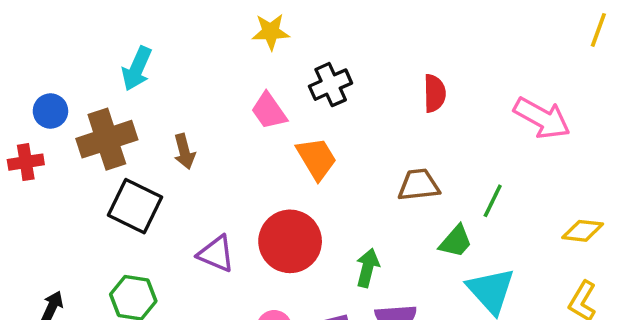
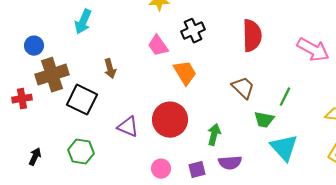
red semicircle: (435, 93) -> (252, 36), size x1.5
brown cross: (107, 139) -> (52, 75), moved
red cross: (26, 162) -> (22, 99), moved
brown trapezoid: (419, 185) -> (243, 88), turned 50
green trapezoid: (456, 241) -> (264, 120), turned 60

